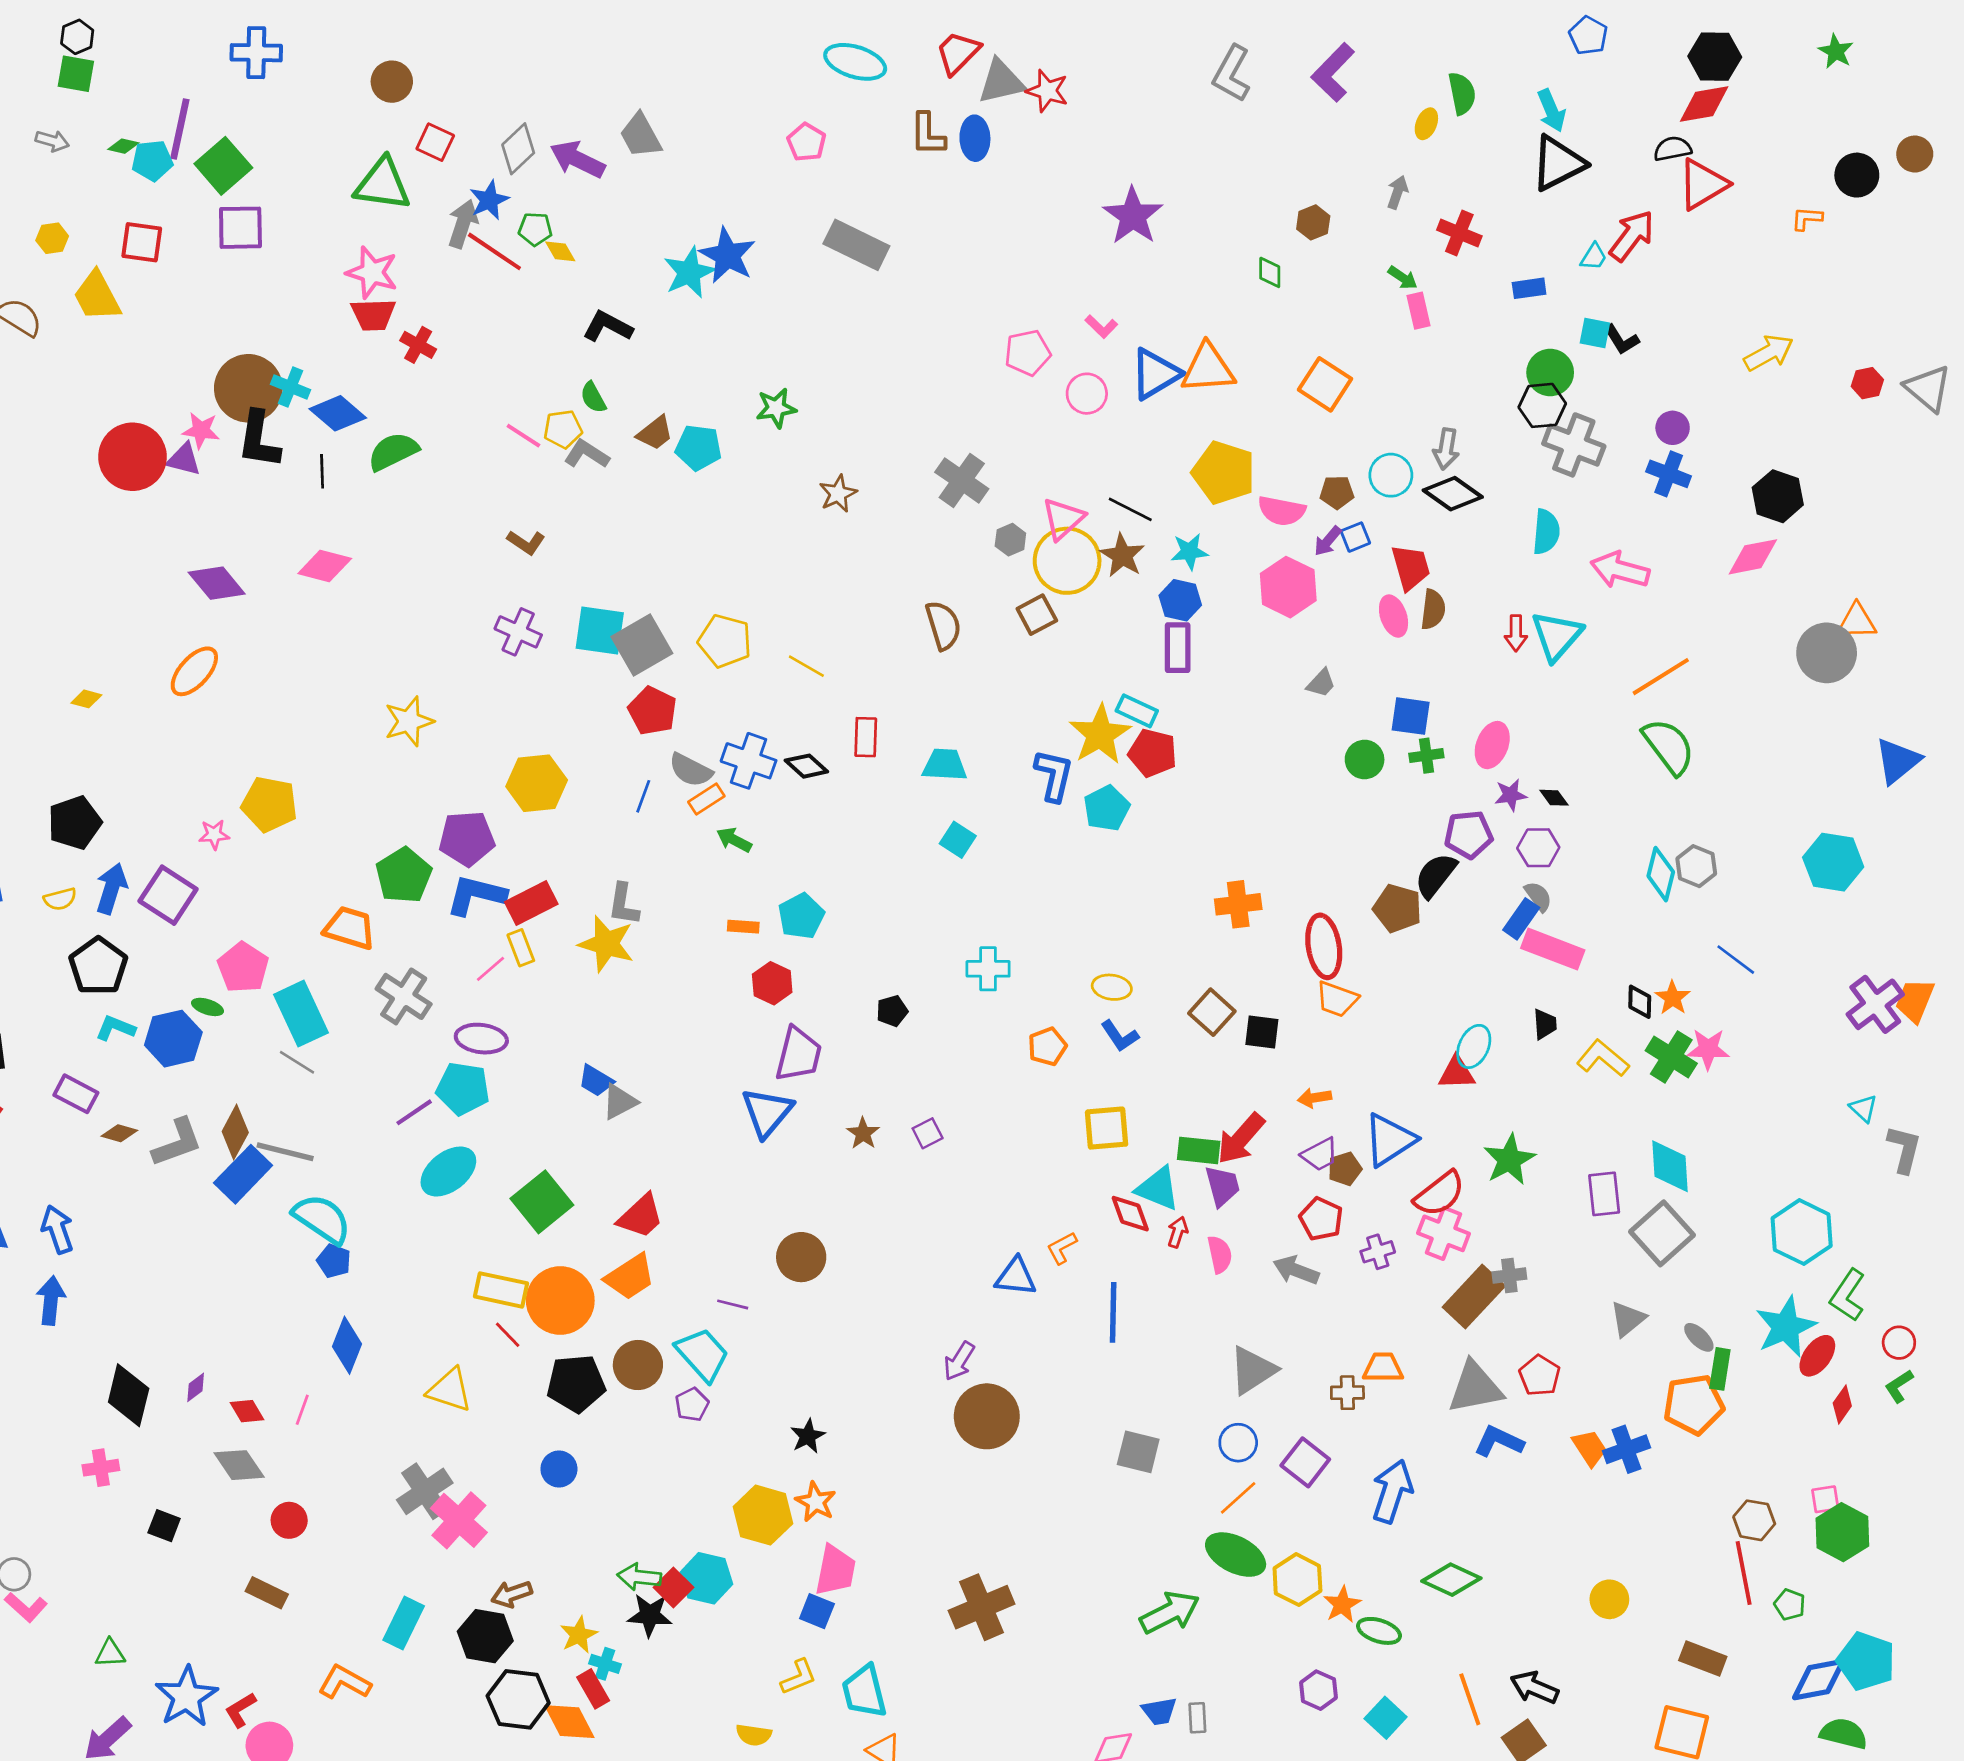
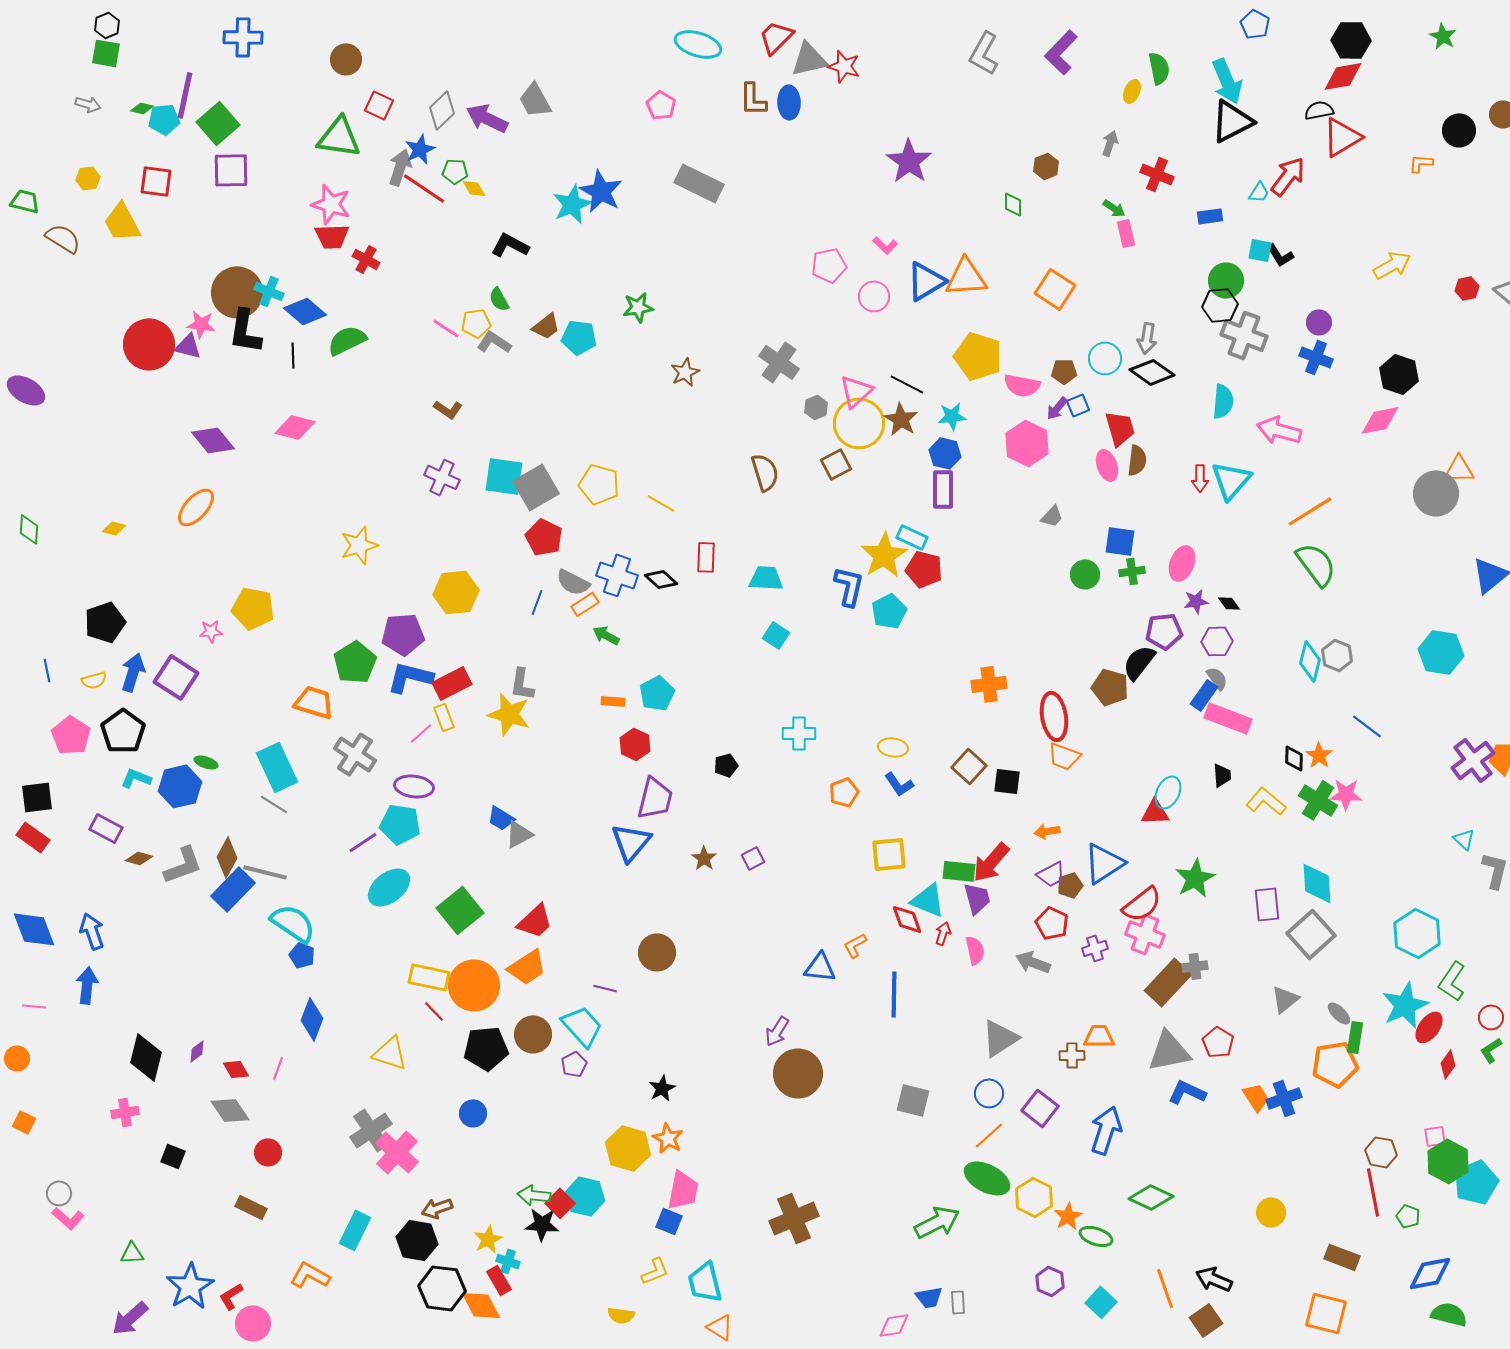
cyan arrow: (1551, 111) -> (1227, 81), size x1.4
pink pentagon: (243, 967) -> (71, 735), moved
cyan pentagon: (1866, 1661) -> (1476, 1182), moved, turned 30

